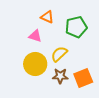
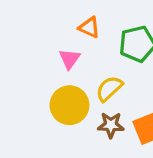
pink triangle: (35, 36) -> (69, 59), turned 48

